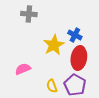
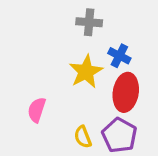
gray cross: (29, 14) -> (89, 22), moved
pink semicircle: (23, 69) -> (37, 110), turned -49

